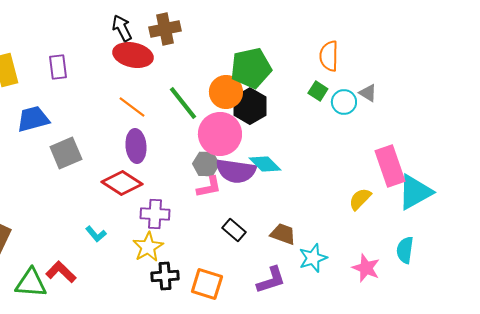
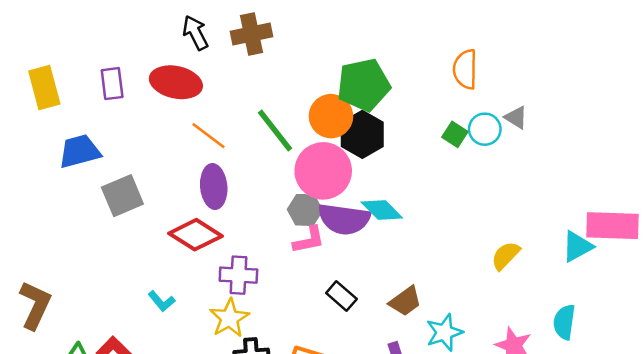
red ellipse: (133, 55) -> (176, 82), moved
green square: (318, 91) -> (455, 134), moved
pink rectangle: (390, 166) -> (612, 226), moved, turned -69
cyan triangle: (415, 192) -> (577, 246), size x0.7
brown trapezoid: (283, 234) -> (405, 301), turned 124

